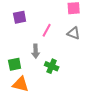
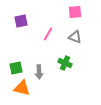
gray arrow: (36, 51) -> (39, 72), moved
green cross: (52, 66) -> (65, 63), moved

